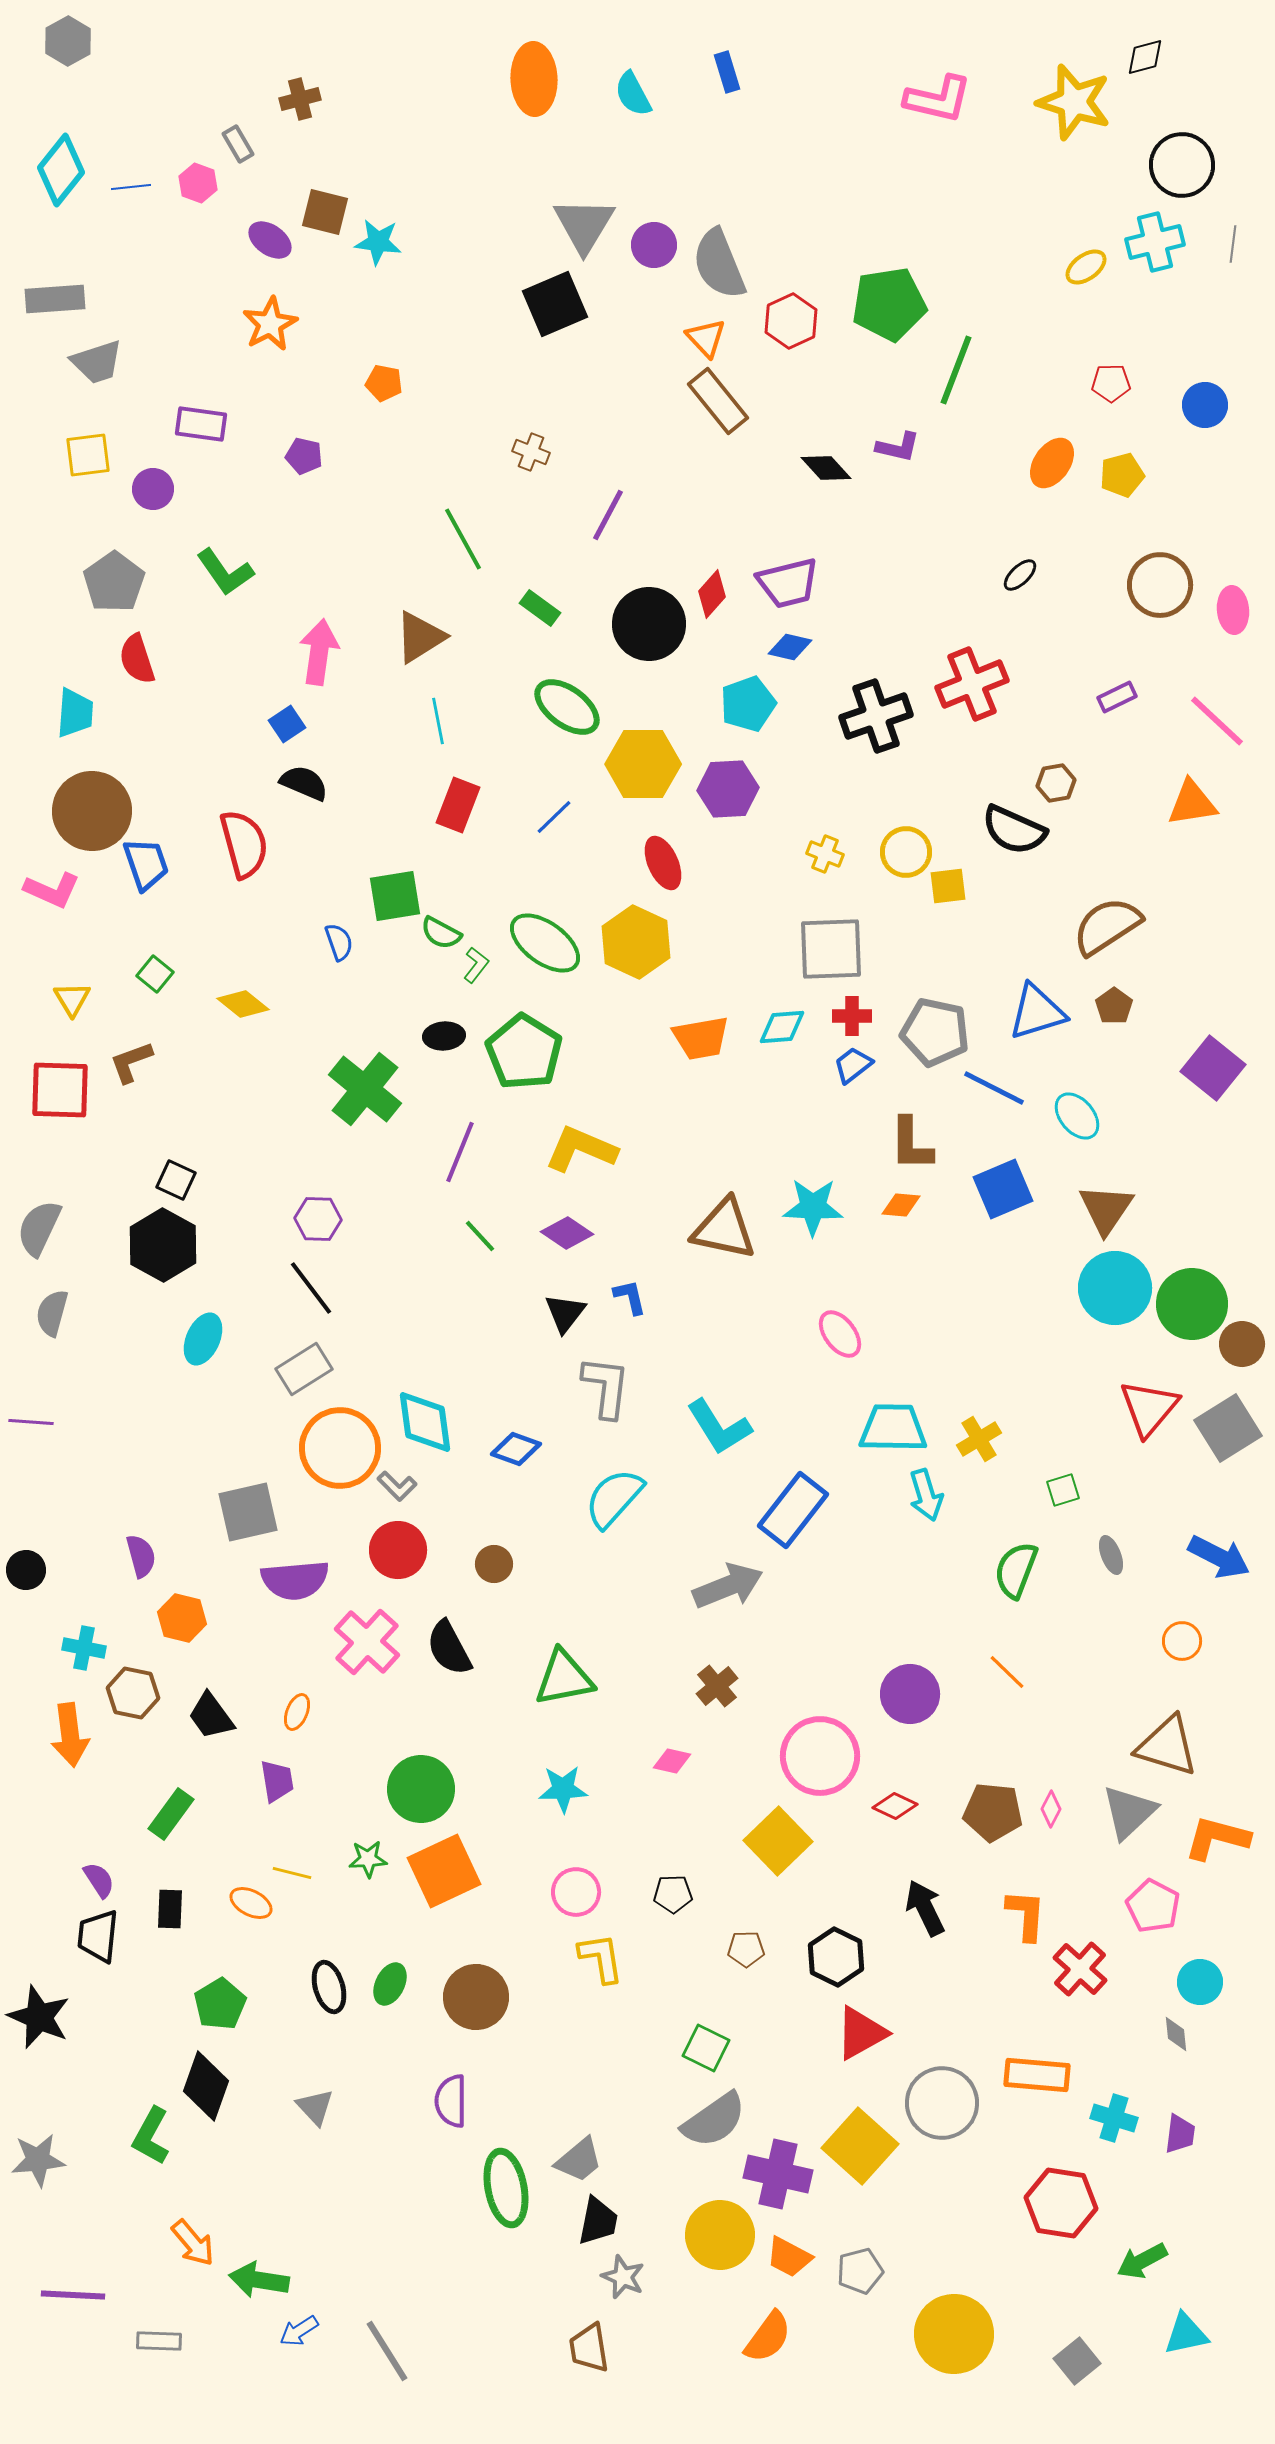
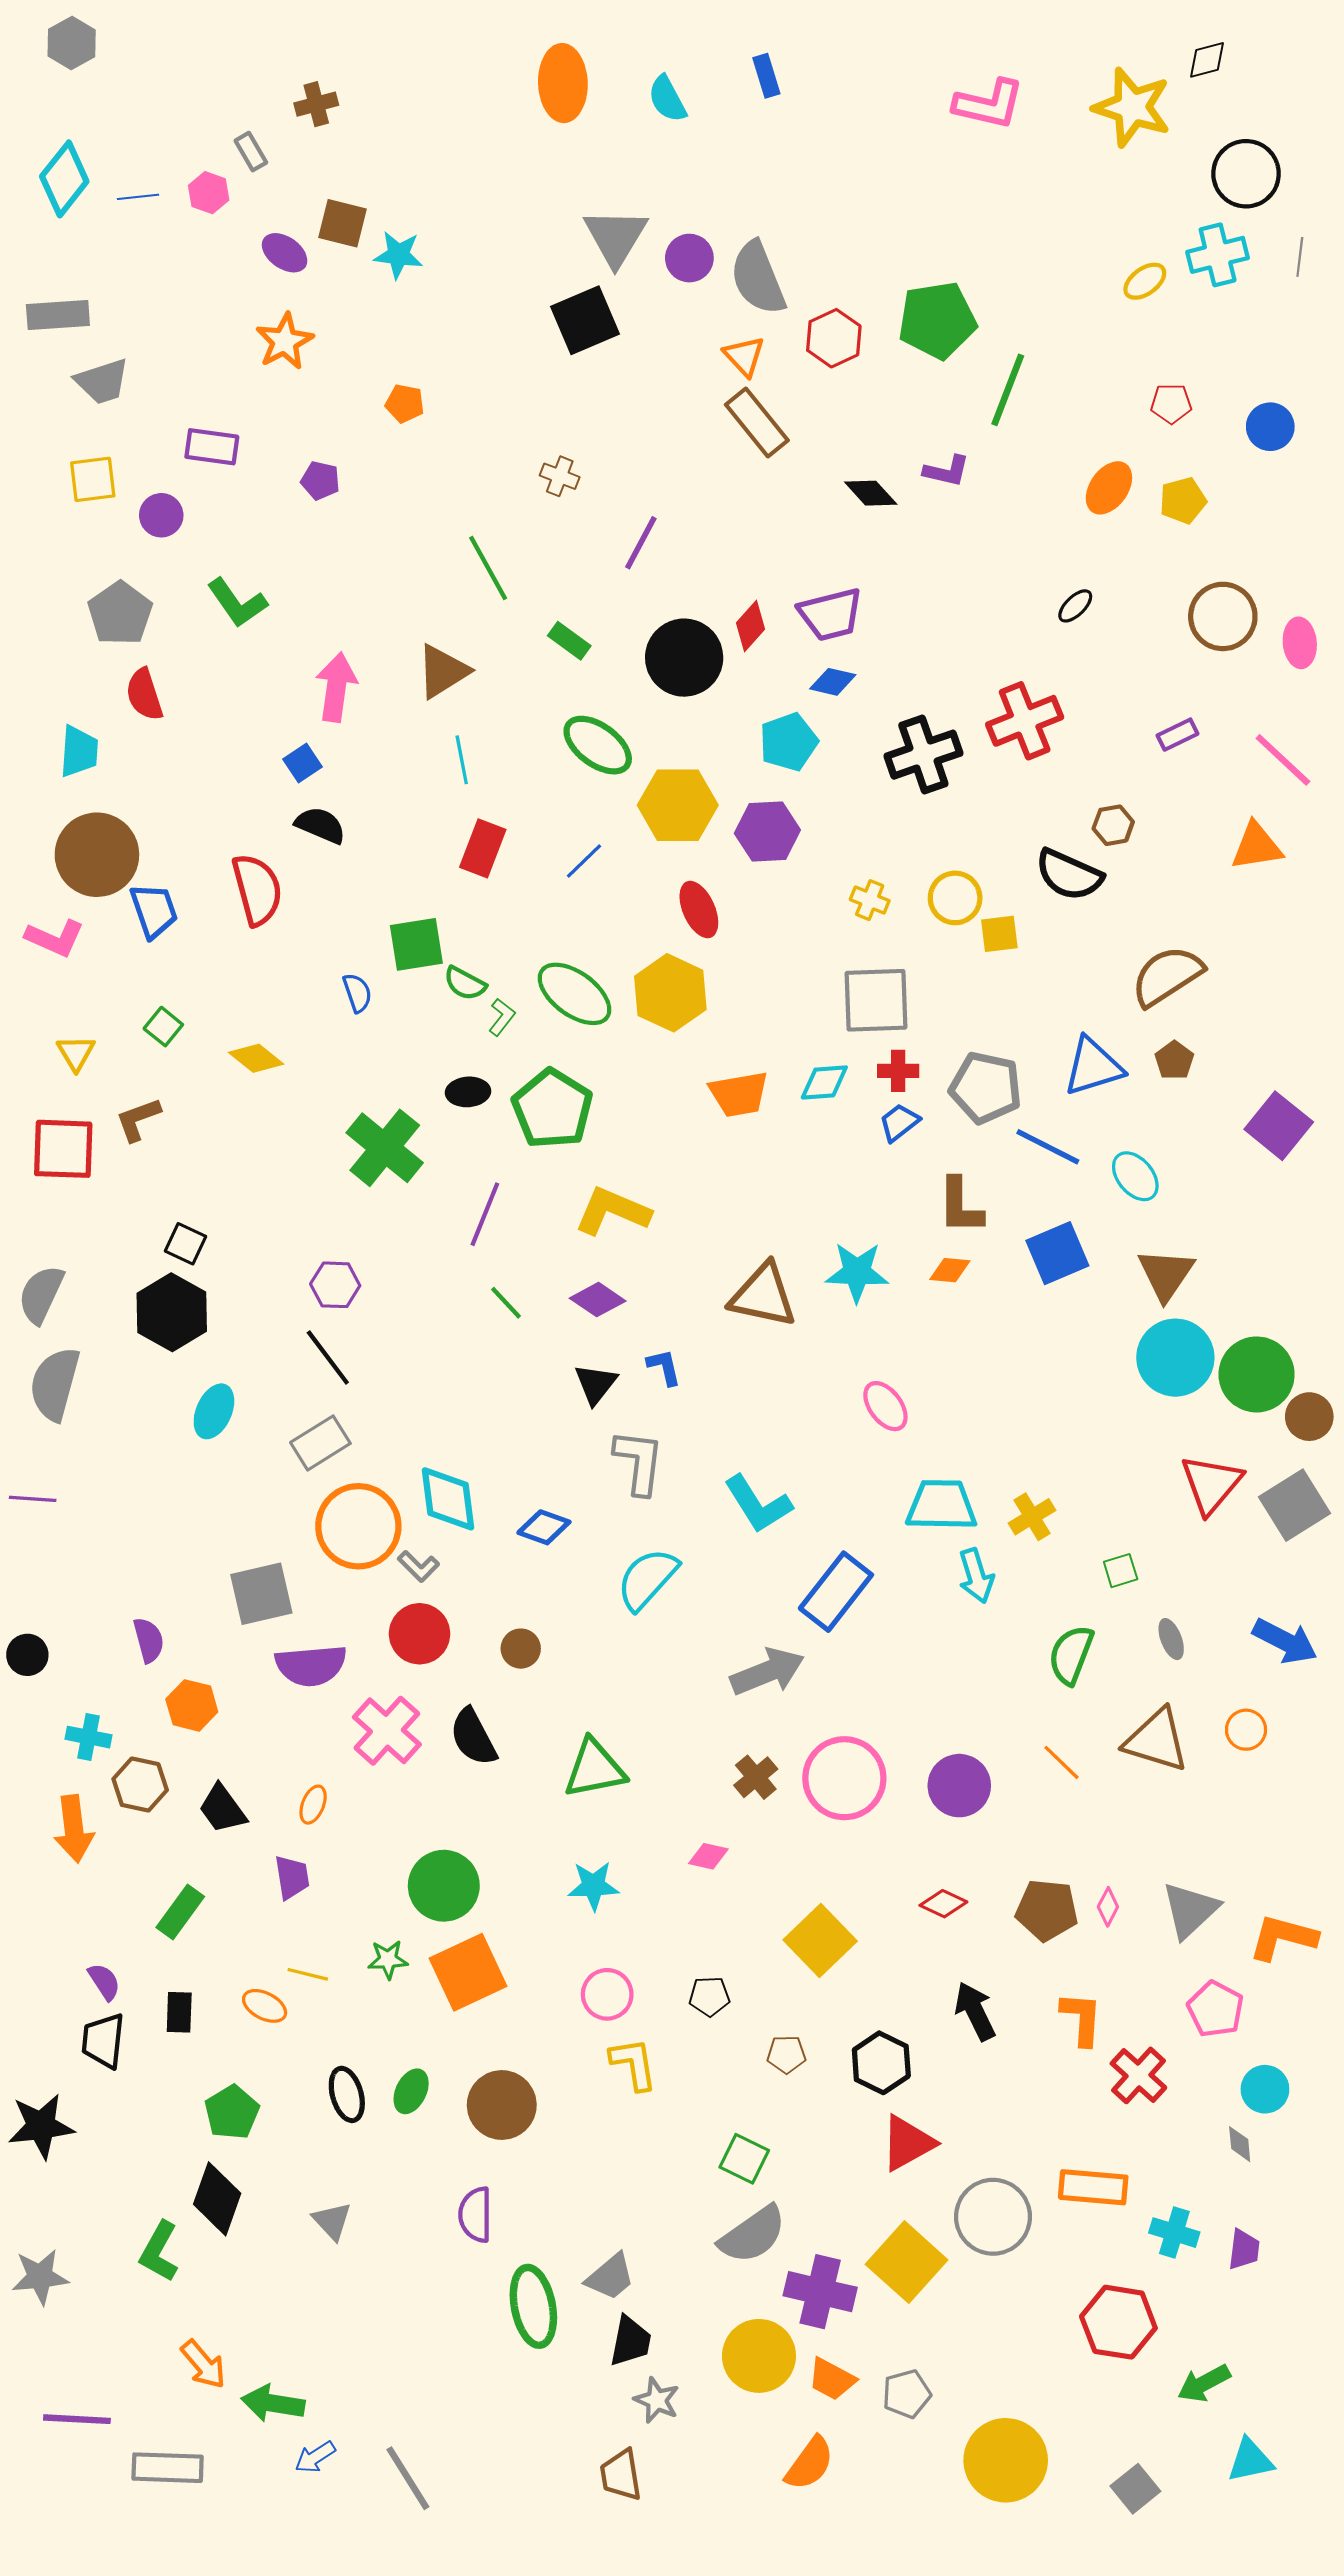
gray semicircle: (52, 1313) -> (55, 1384), size x1.5
brown triangle: (1167, 1746) -> (1156, 1740), moved
pink circle: (820, 1756) -> (844, 1778), moved
black star: (39, 2017) -> (41, 2126), turned -30
gray rectangle: (159, 2341) -> (168, 2468), size x1.5

